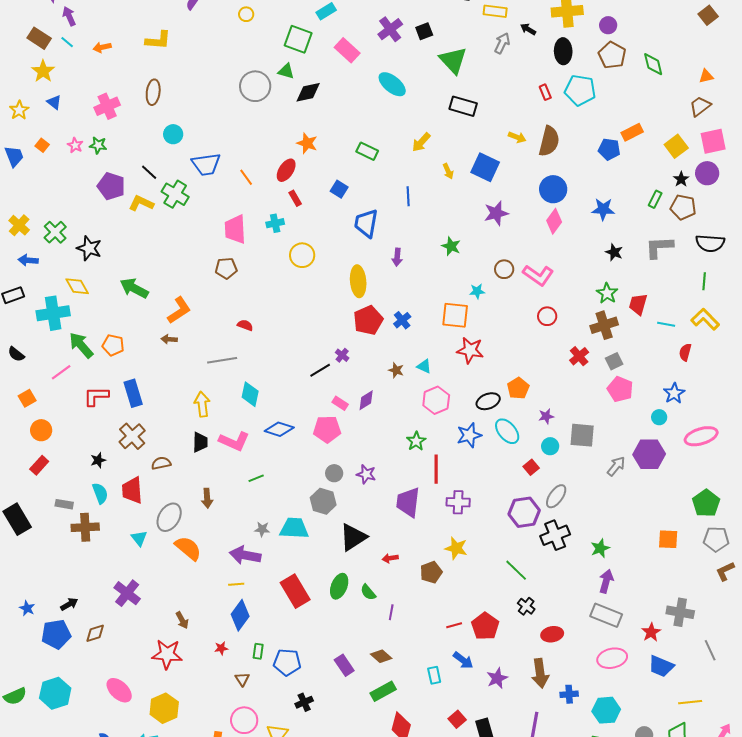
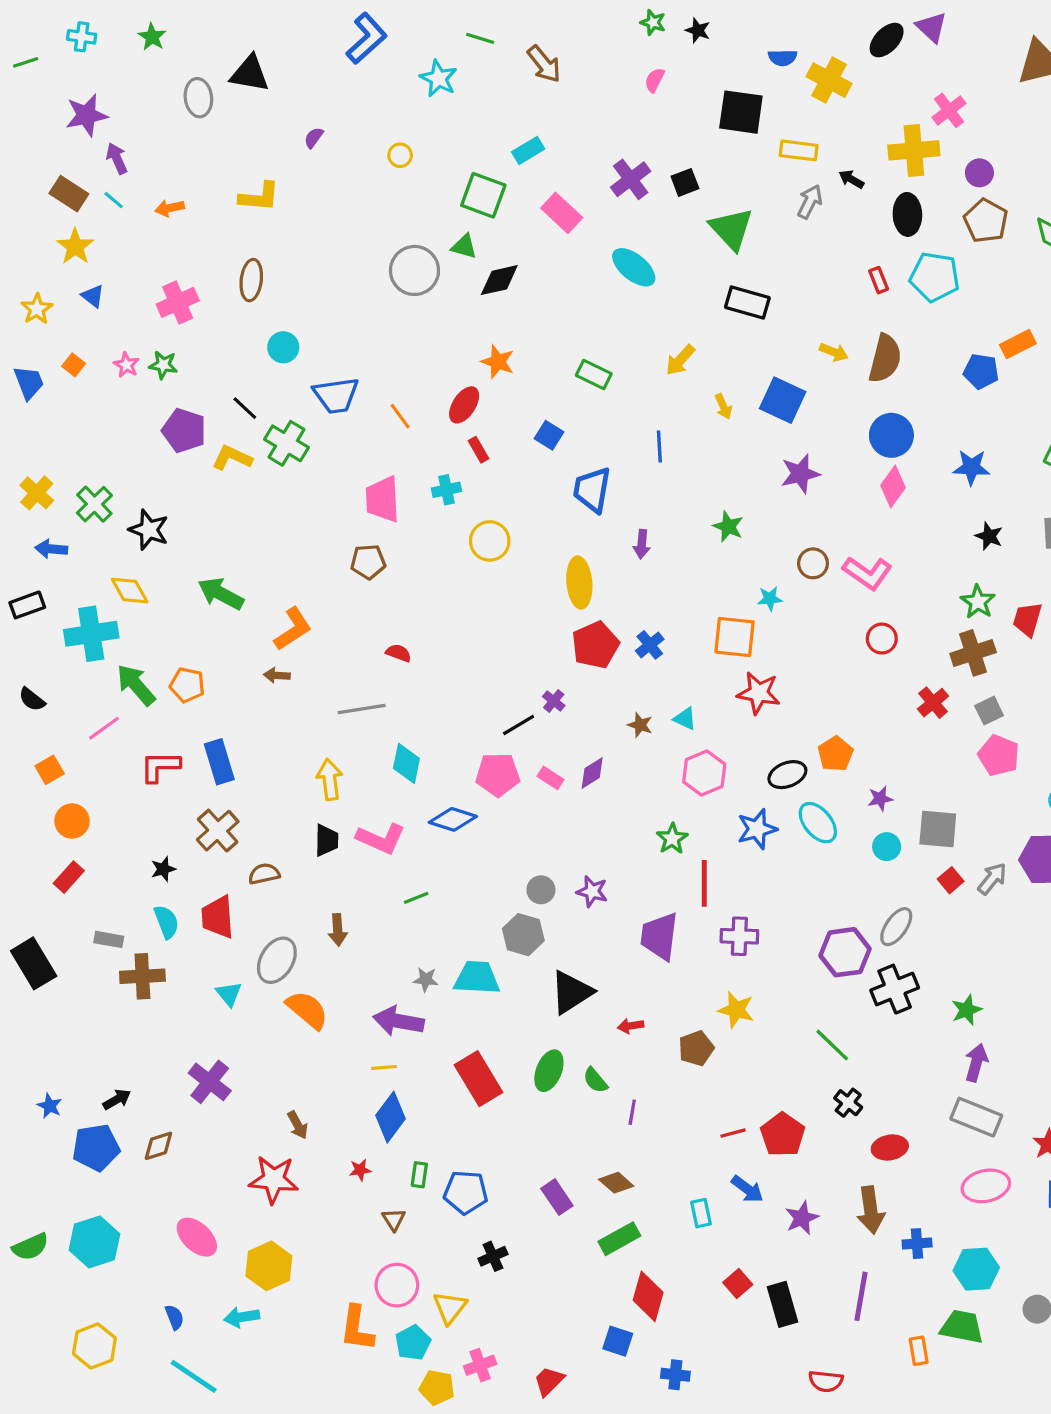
pink pentagon: (327, 429) -> (498, 775), moved
red square: (531, 467) -> (951, 880), moved

